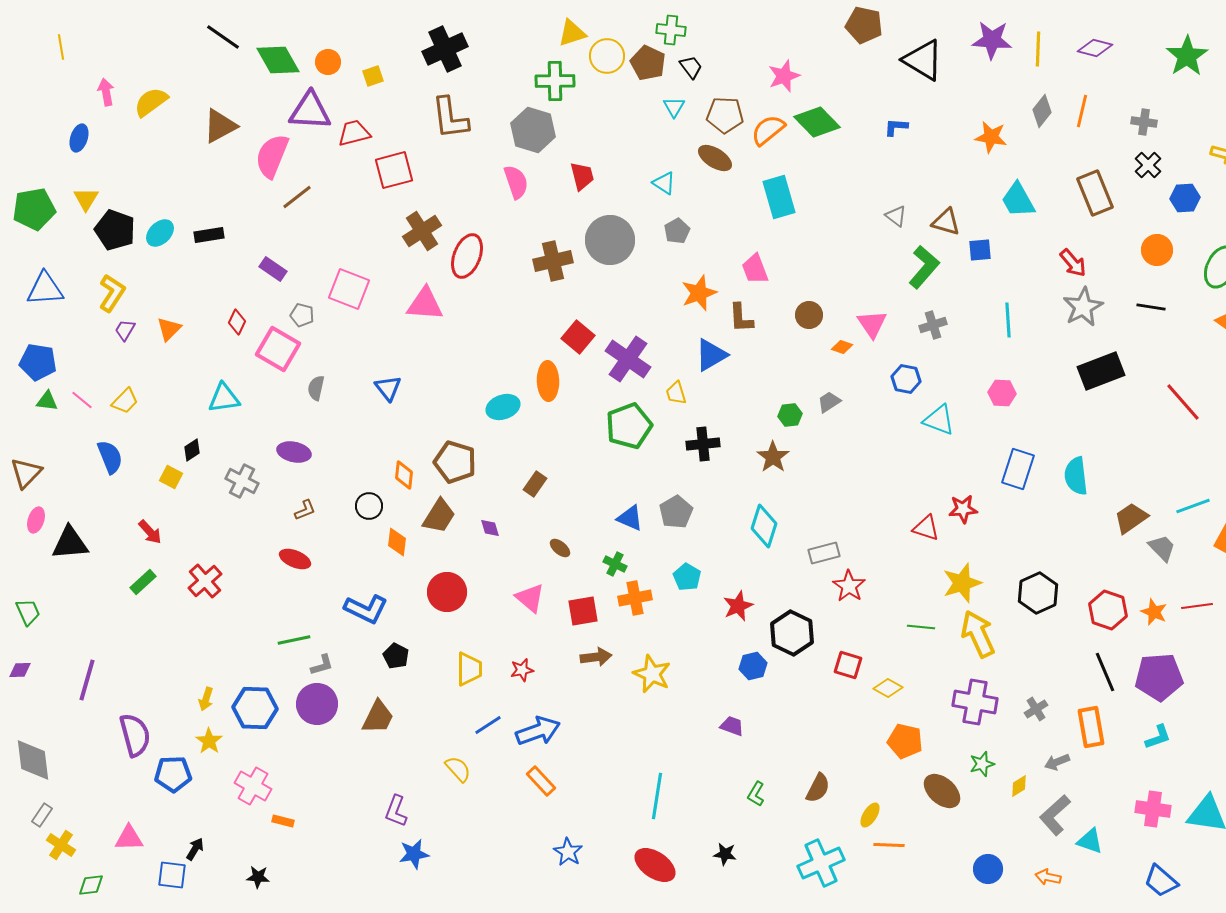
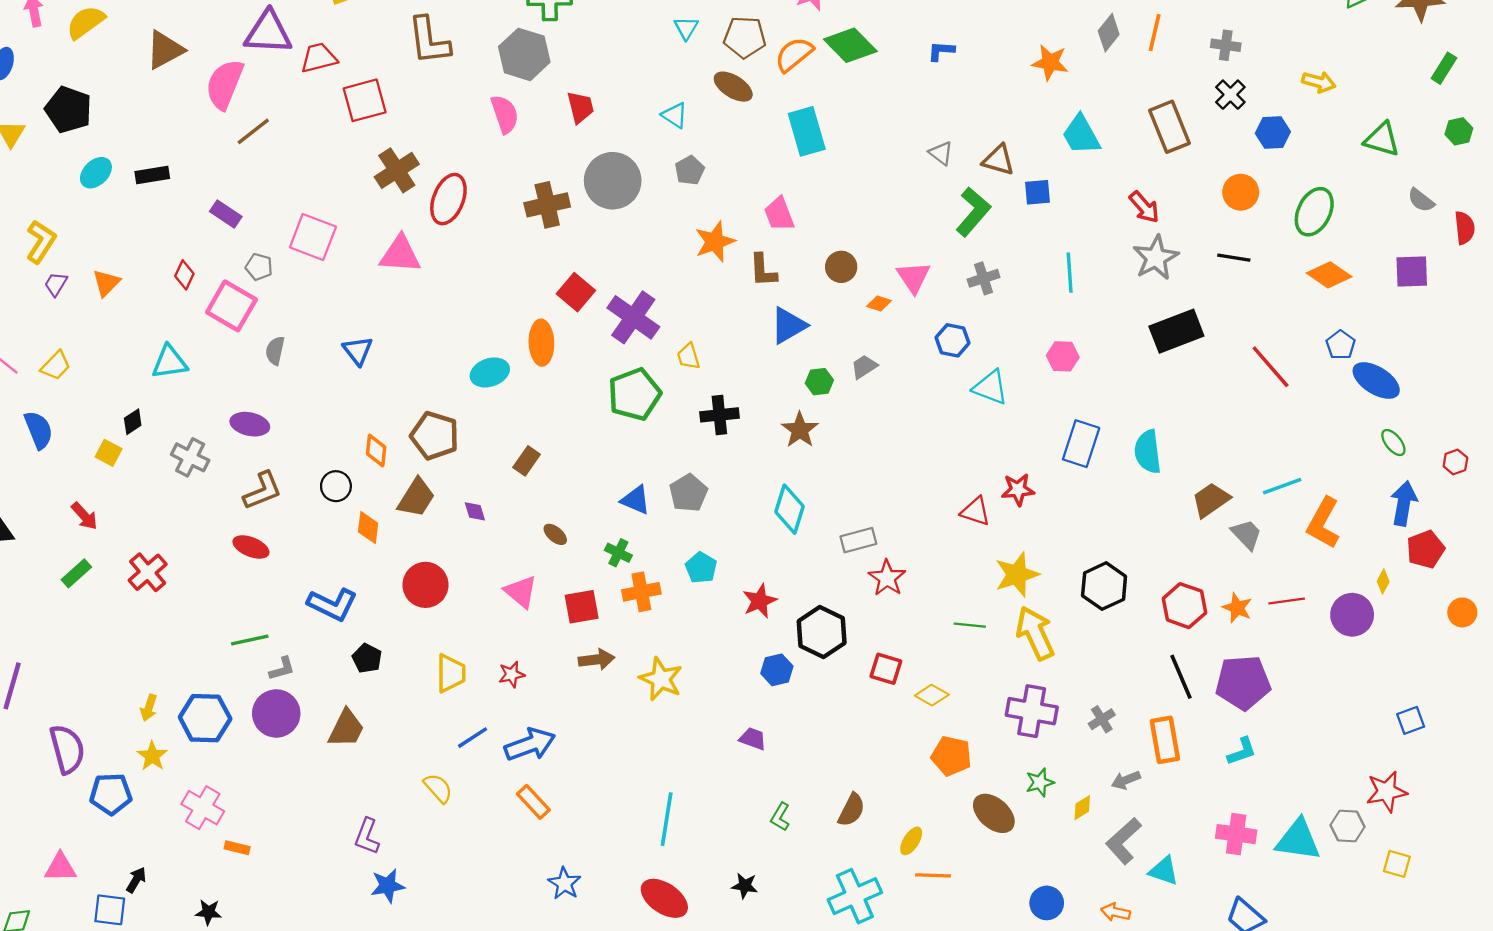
black pentagon: (115, 230) -> (68, 110), moved
blue triangle: (711, 355) -> (788, 325), moved
brown L-shape: (305, 510) -> (262, 491), size x1.6

